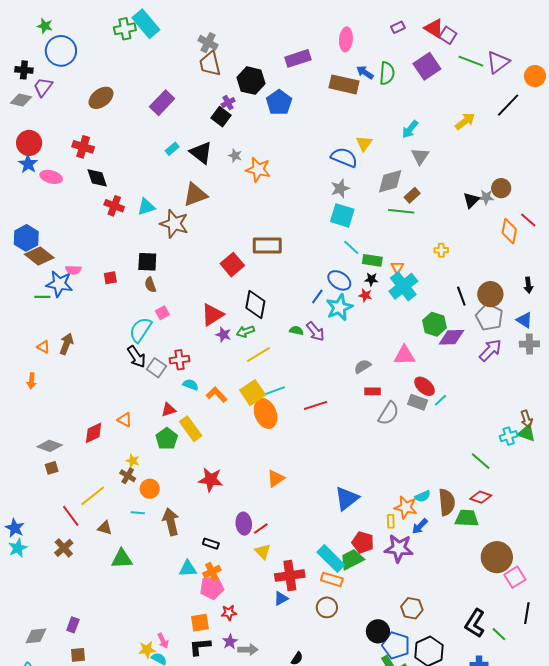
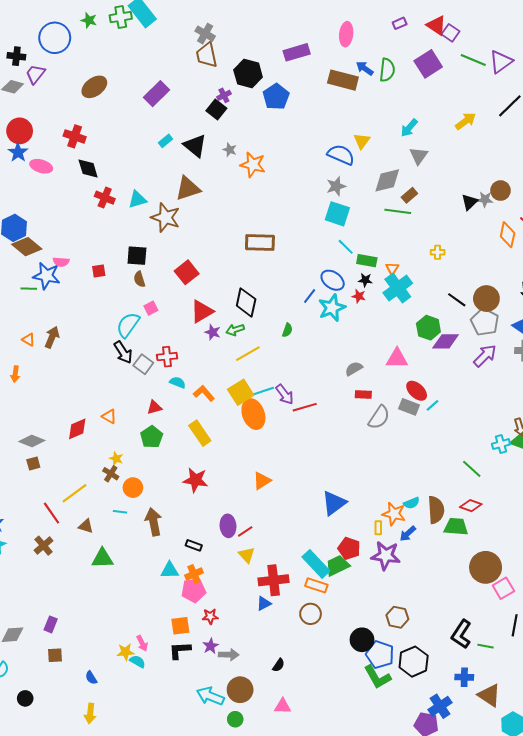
green star: (45, 26) -> (89, 20), moved
red square: (232, 265) -> (187, 272), moved
black line: (461, 296) -> (457, 300), turned -36
green semicircle: (296, 330) -> (287, 330), turned 96
purple arrow: (315, 331) -> (285, 394), moved
yellow rectangle: (191, 429) -> (200, 433), moved
green line: (499, 634) -> (486, 646), turned -35

